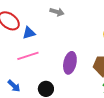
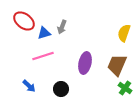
gray arrow: (57, 12) -> (62, 27), moved, turned 96

